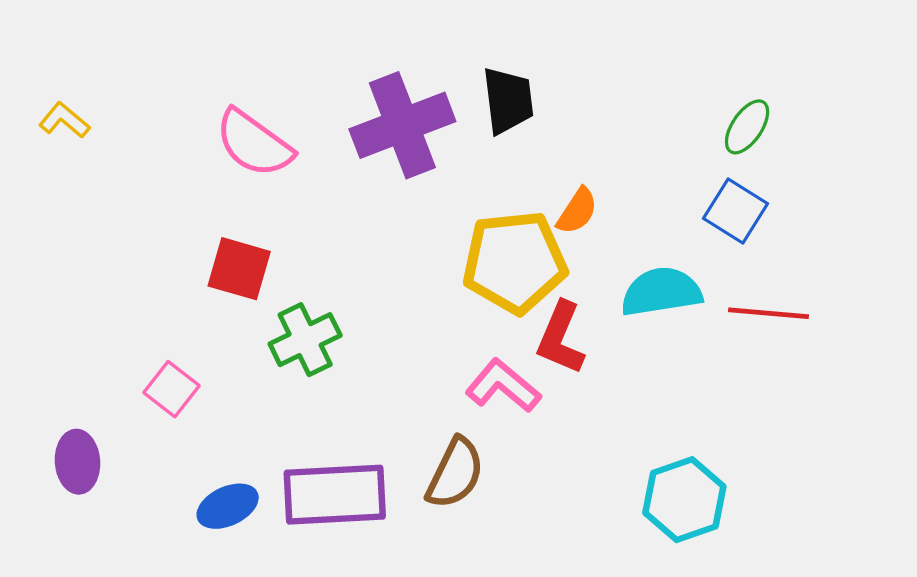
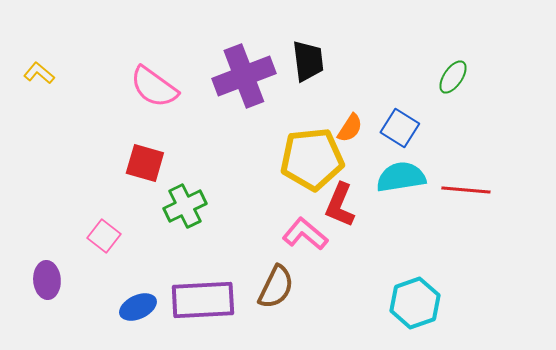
blue square: (735, 211) -> (400, 128), moved

